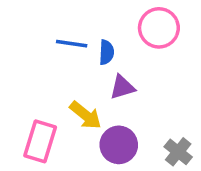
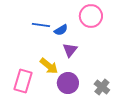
blue semicircle: (107, 52) -> (61, 30), turned 56
purple triangle: (122, 87) -> (70, 50), turned -35

